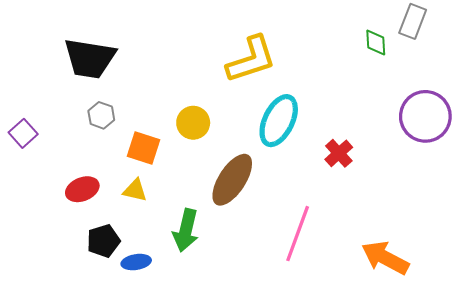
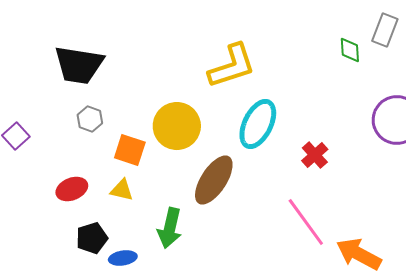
yellow circle: (193, 123) -> (177, 126), size x1.5
pink line: (298, 234) -> (306, 222), moved, turned -56

